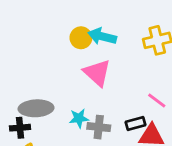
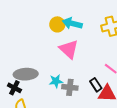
black rectangle: (135, 124) -> (96, 85), turned 72
black cross: (20, 128) -> (14, 88), turned 32

